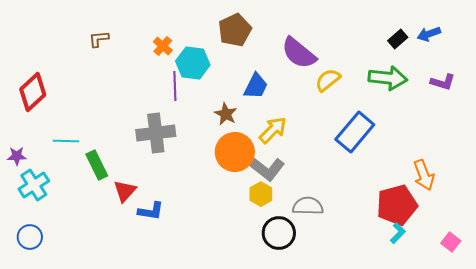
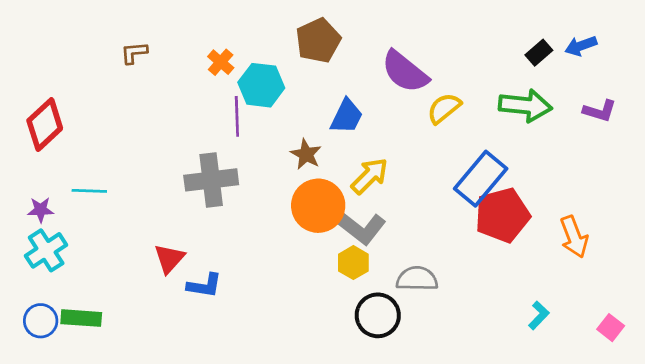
purple star: (17, 156) -> (41, 210), moved
green rectangle: (97, 165) -> (81, 318), moved, turned -60
red pentagon: (397, 205) -> (502, 215), moved

